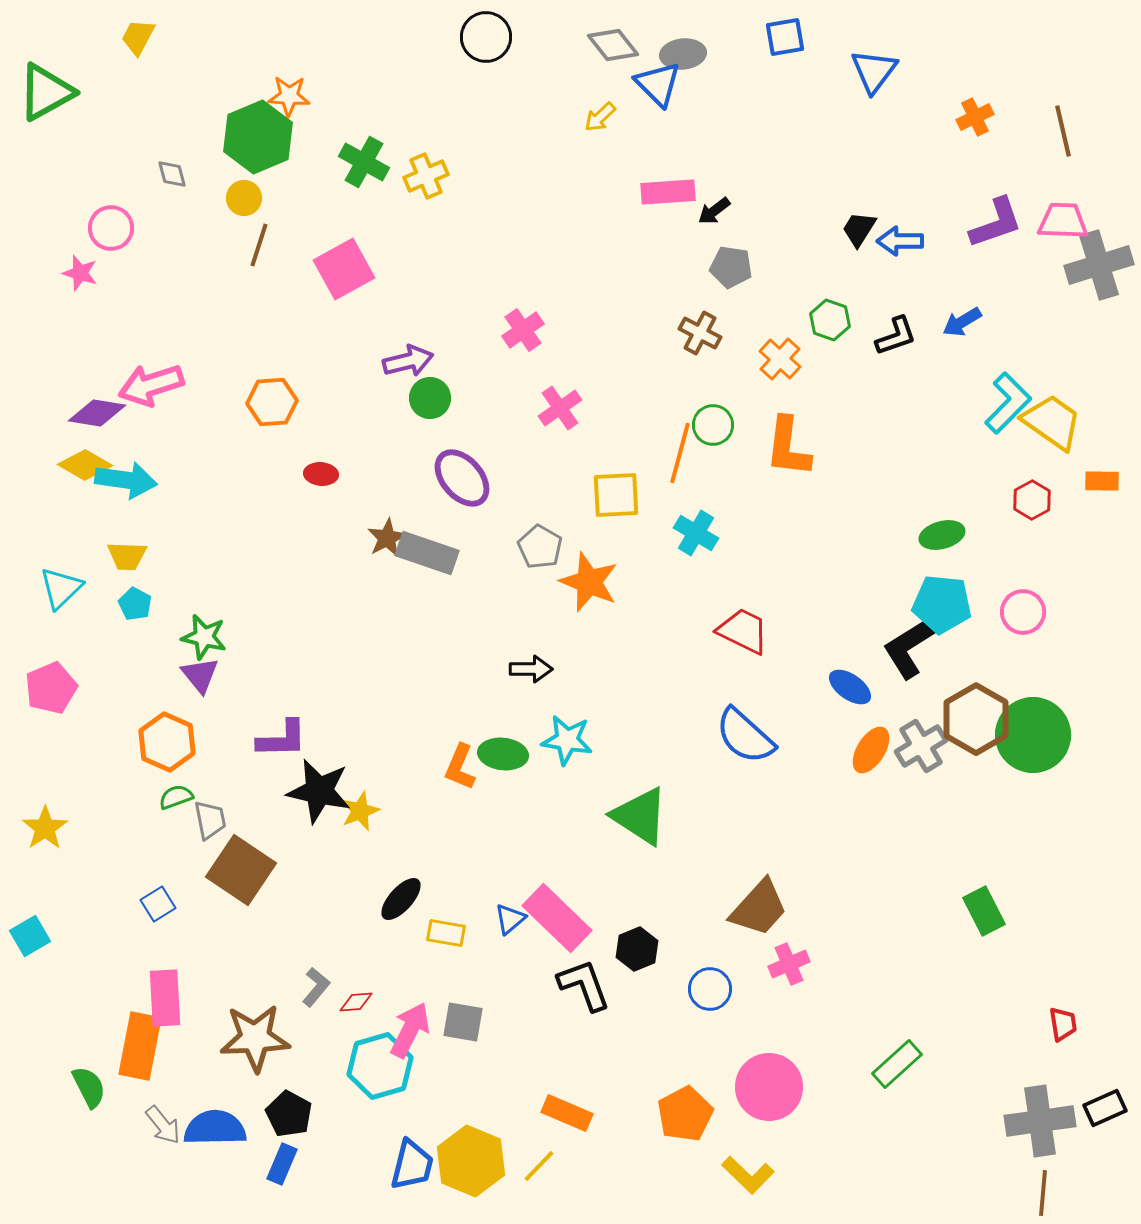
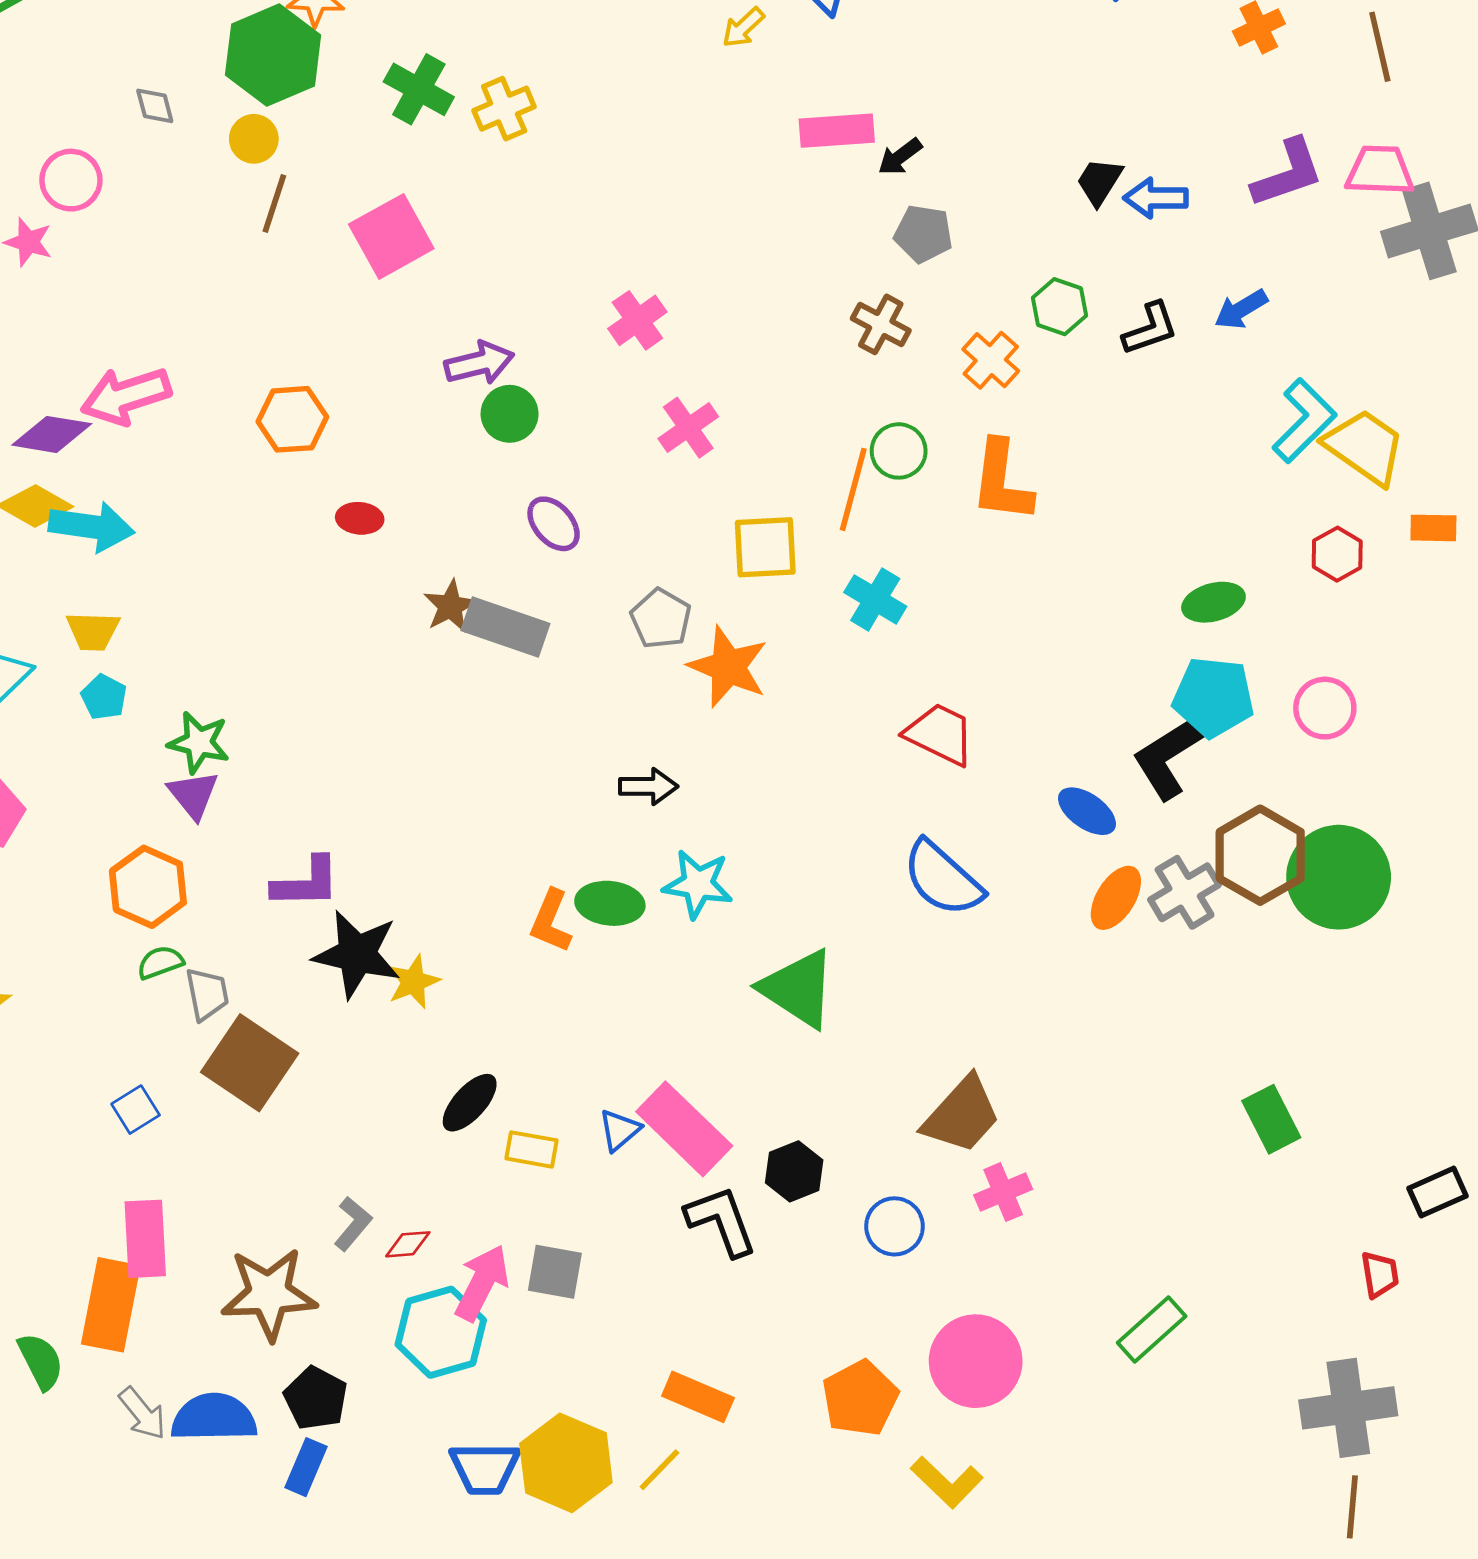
purple ellipse: (462, 478) -> (554, 524), size x0.7
black rectangle: (1105, 1108) -> (1438, 1192), moved
blue trapezoid: (412, 1165) -> (485, 1468), turned 76

